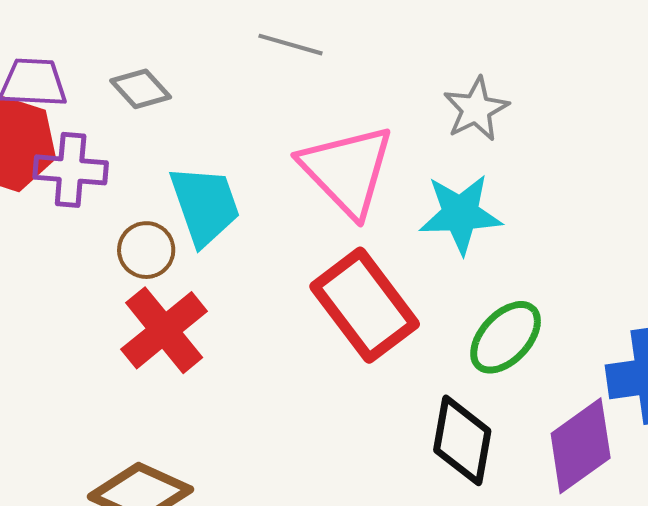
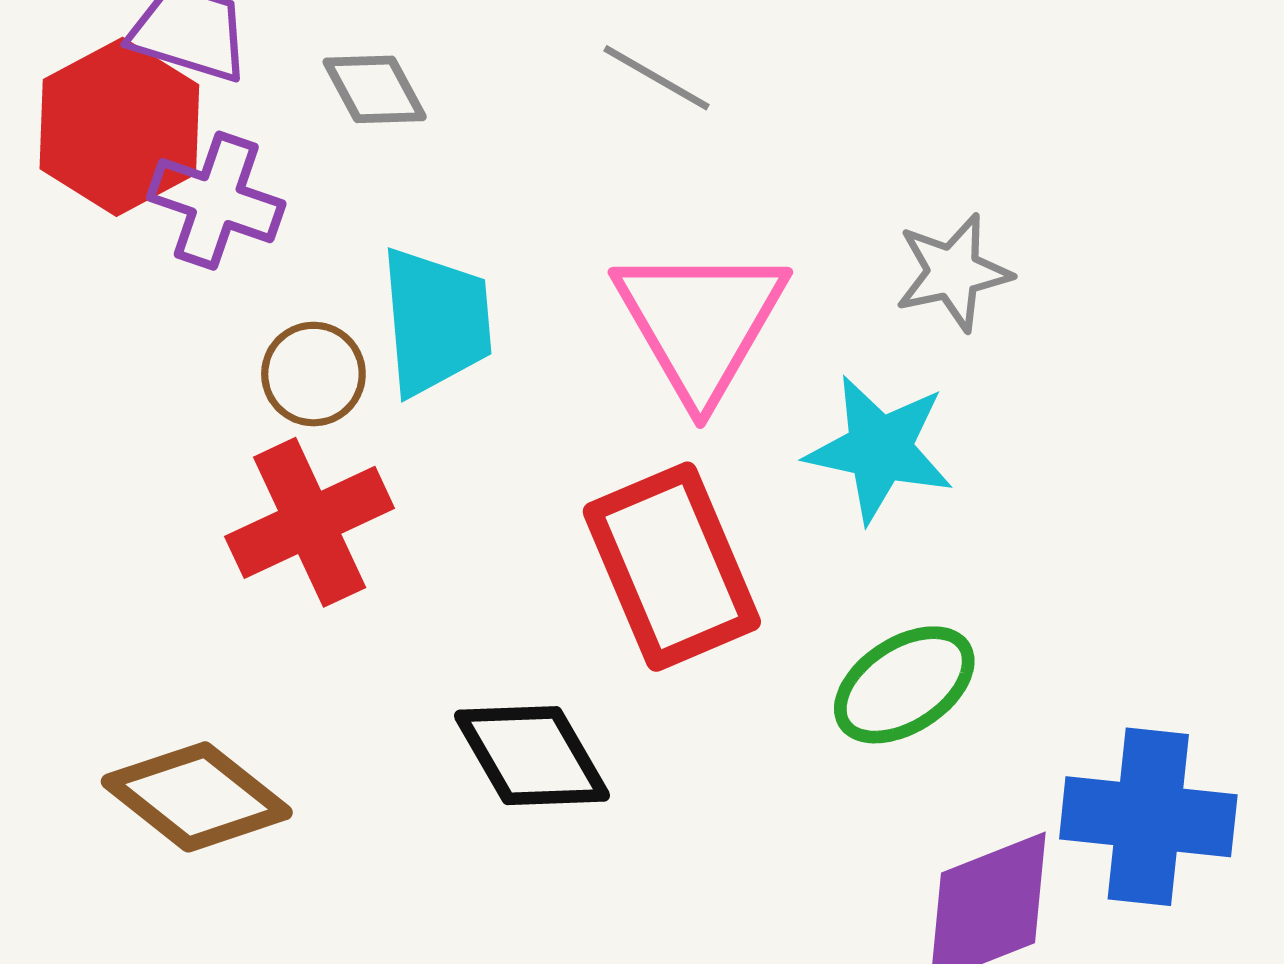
black diamond: (462, 440) -> (532, 756), moved, turned -54

